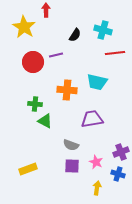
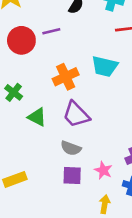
orange cross: (67, 90) -> (66, 77), turned -30
green cross: (35, 104) -> (14, 92), moved, turned 32
purple trapezoid: (92, 119) -> (76, 114), moved, turned -125

